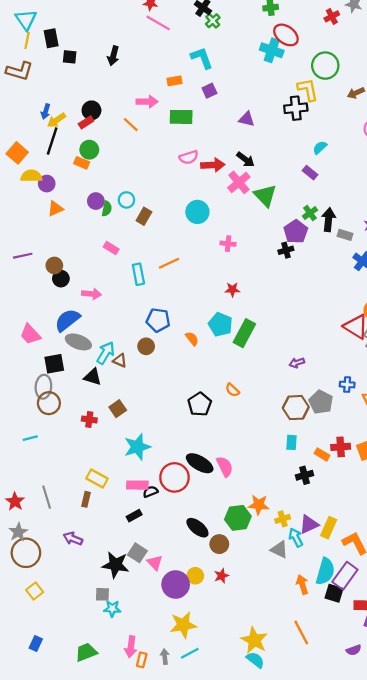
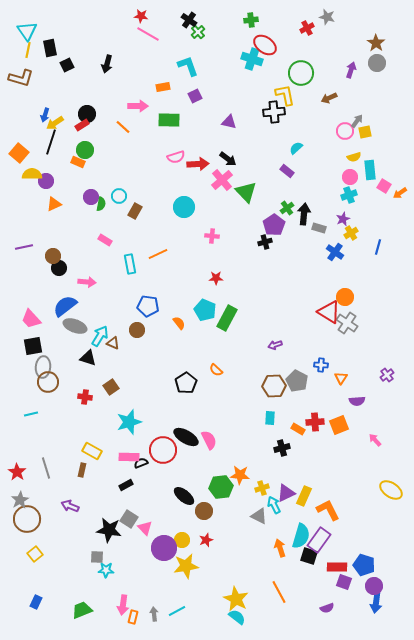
black square: (70, 57) -> (67, 65), turned -32
black square: (54, 364) -> (33, 346), moved
yellow star: (183, 625) -> (186, 566), moved

